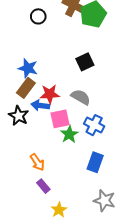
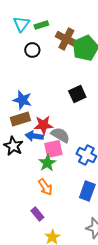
brown rectangle: (26, 88) -> (20, 119), turned 36
gray semicircle: (81, 97) -> (60, 135), moved
green star: (69, 134) -> (47, 163), moved
orange arrow: (37, 162) -> (45, 187), moved

